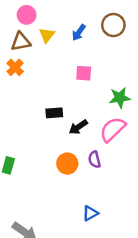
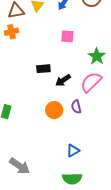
orange cross: (15, 67) -> (11, 32), turned 32
green star: (120, 98) -> (97, 56), turned -30

